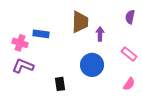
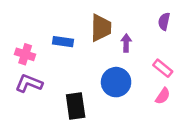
blue rectangle: (41, 34) -> (63, 42), moved
black rectangle: (60, 84) -> (76, 106), size x1.5
pink semicircle: (129, 84) -> (163, 96), moved

